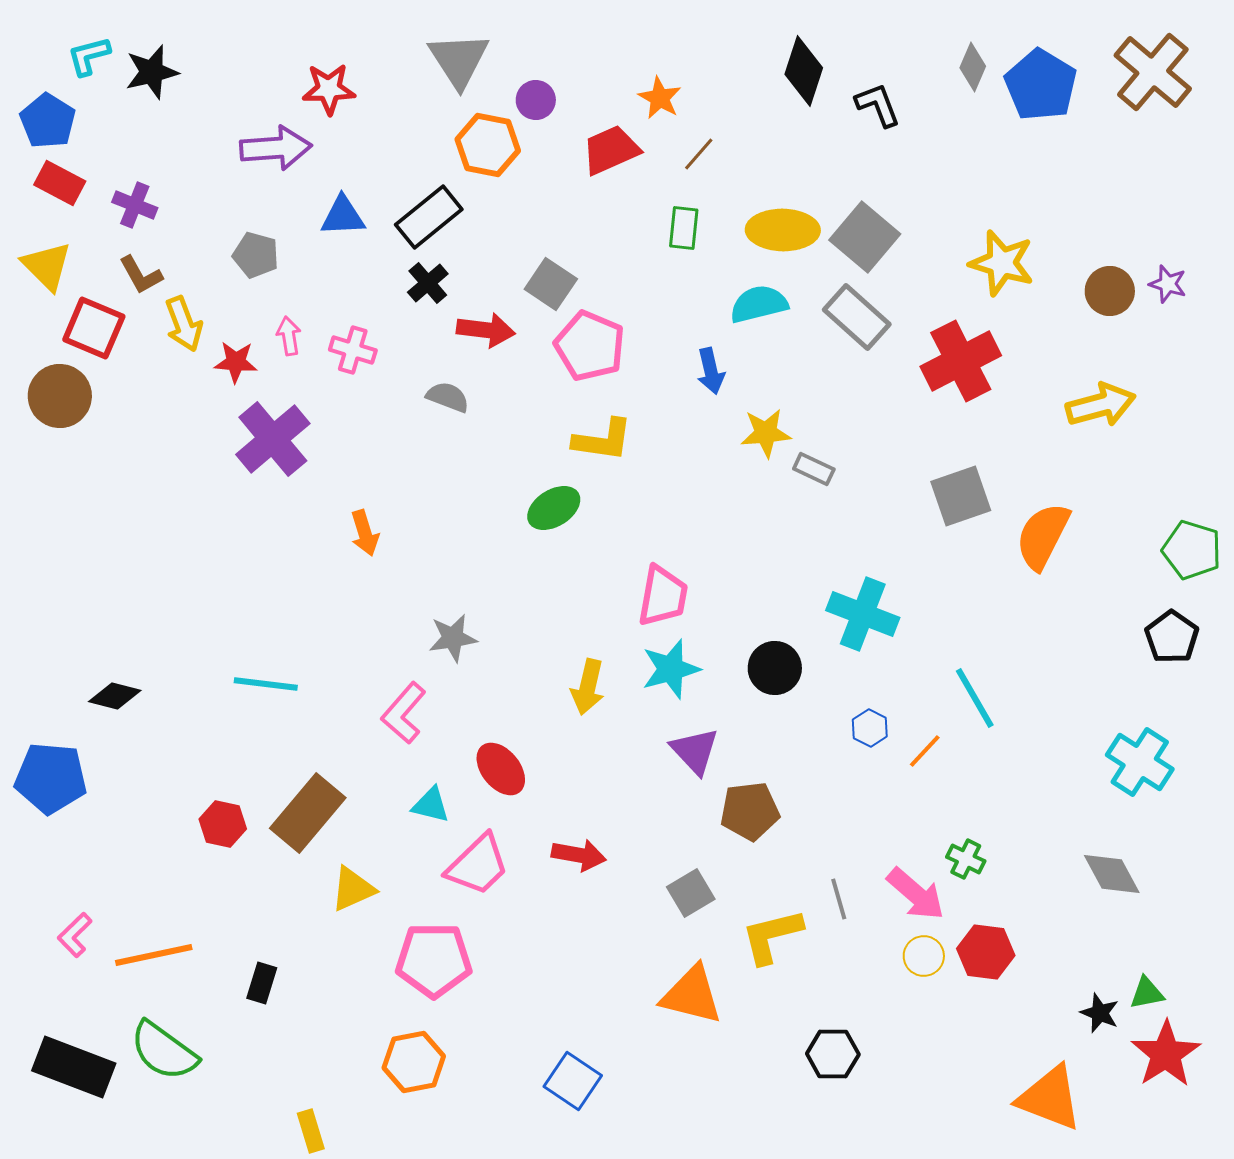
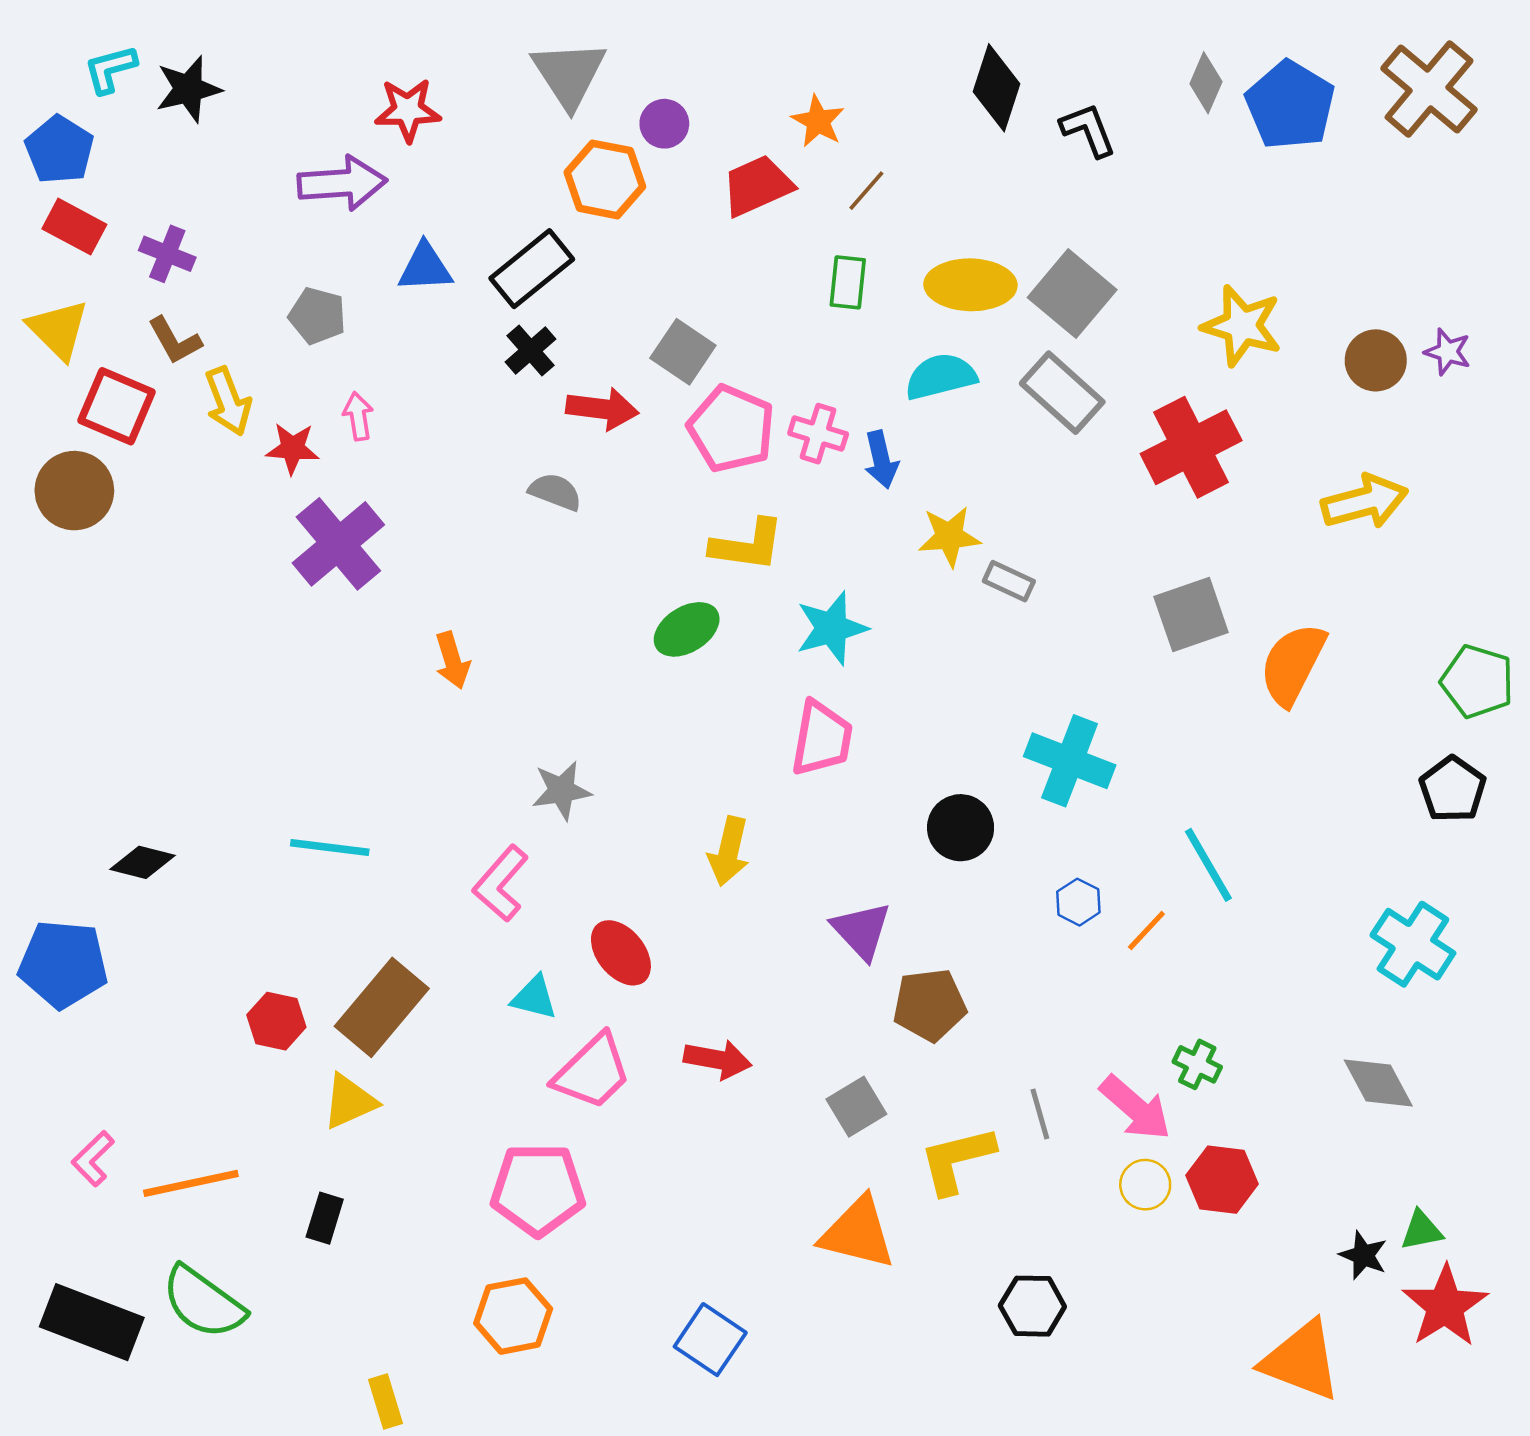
pink cross: (353, 350) -> (818, 434), moved
cyan star: (671, 669) -> (832, 628), moved
yellow triangle: (353, 889) -> (350, 1102), moved

